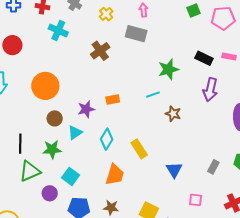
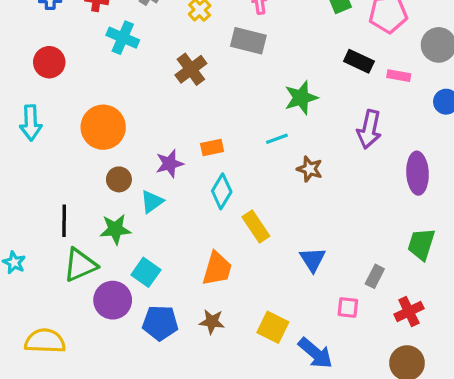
black rectangle: (204, 58) -> (359, 61), moved
cyan diamond: (107, 139) -> (222, 191), moved
gray rectangle: (213, 167) -> (375, 276), moved
purple circle: (50, 193) -> (113, 300), size x1.5

